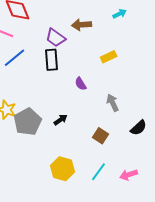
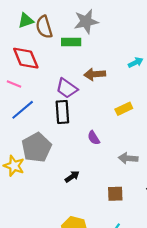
gray arrow: (113, 103) -> (128, 158), turned -60
gray pentagon: (28, 122) -> (37, 147), moved
brown square: (101, 136) -> (115, 194), turned -35

